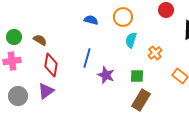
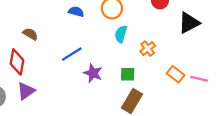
brown semicircle: (40, 40) -> (30, 34), moved
blue line: (87, 58) -> (72, 54), turned 42
red diamond: (51, 65) -> (17, 62), moved

